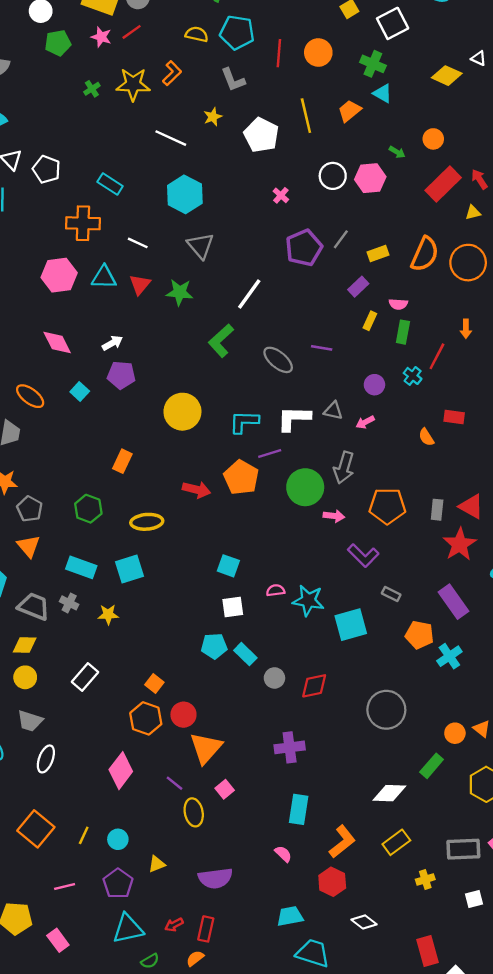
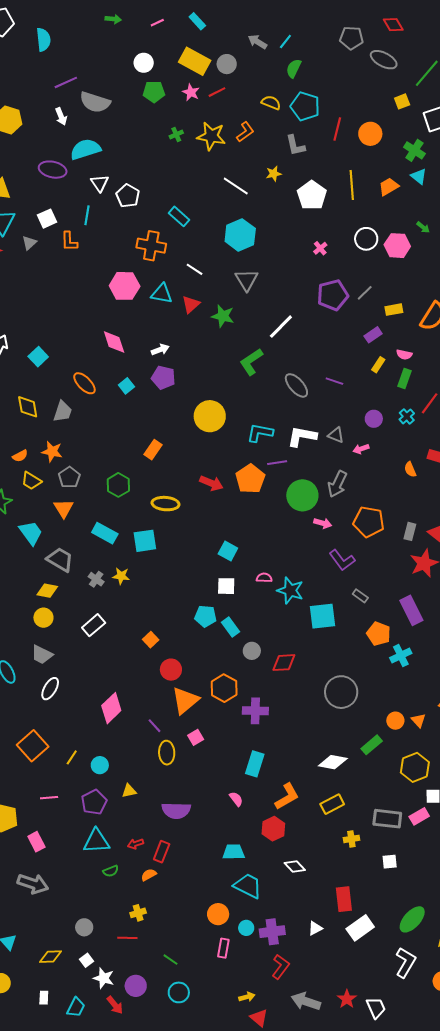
gray cross: (69, 603) -> (96, 579), moved
orange hexagon: (146, 718) -> (224, 688), moved

